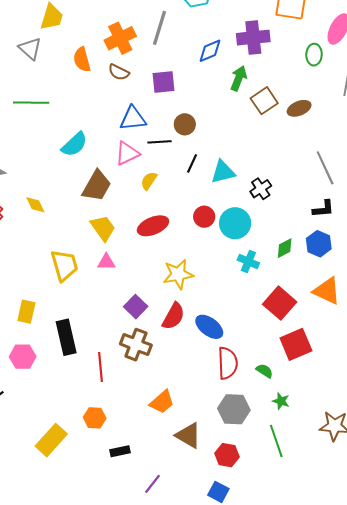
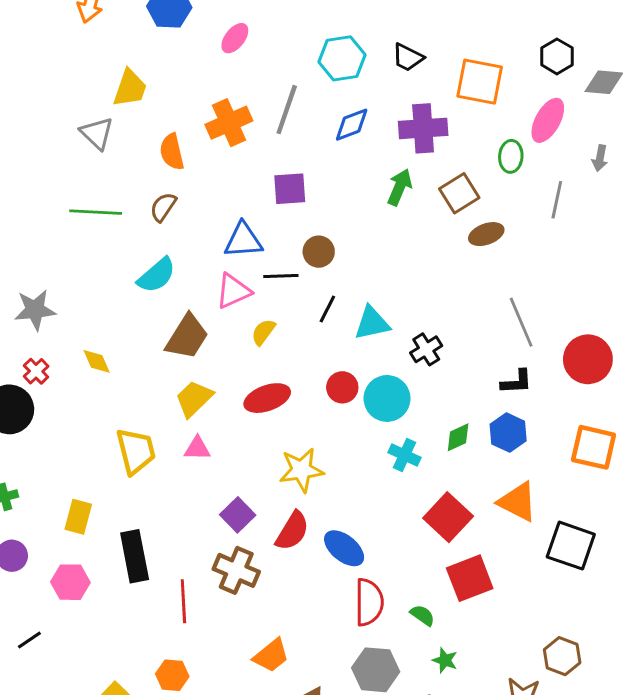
blue diamond: (210, 51) -> (352, 125), moved
brown semicircle: (119, 72) -> (163, 207), moved, turned 95
brown square: (264, 101) -> (459, 193), moved
yellow trapezoid: (103, 228) -> (194, 399), turned -100

